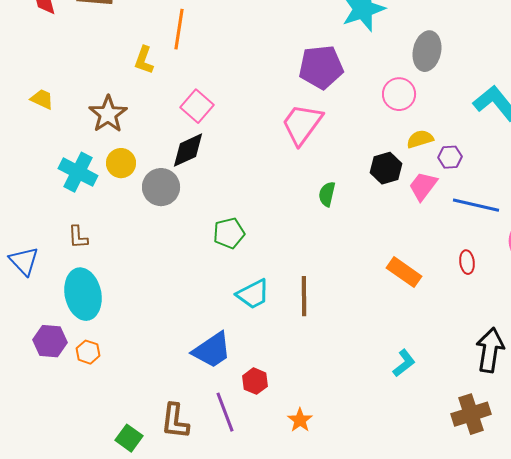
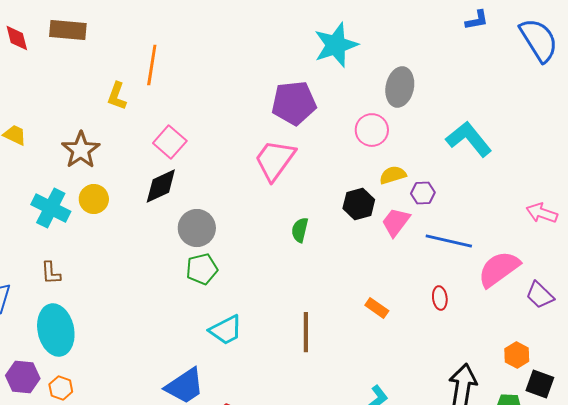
gray circle: (161, 187) -> (197, 228), moved
orange rectangle: (404, 272) -> (377, 308), size x0.7
brown line: (304, 296) -> (306, 332), moved

